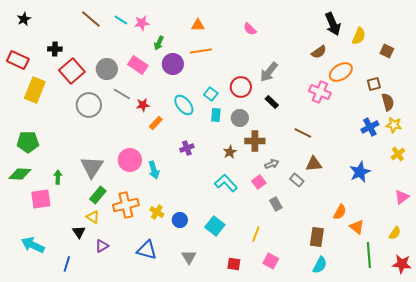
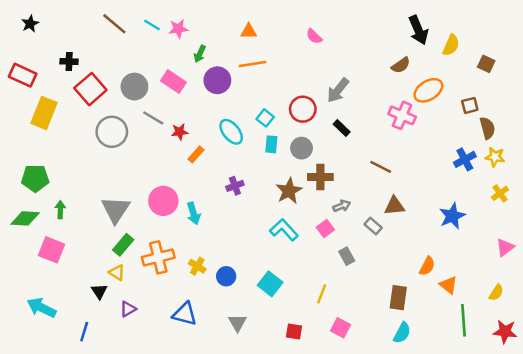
brown star: (230, 152) -> (289, 191), size x1.5
green arrow: (58, 177) -> (60, 210), moved
pink square: (41, 199) -> (52, 250), turned 30

